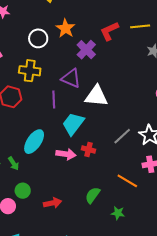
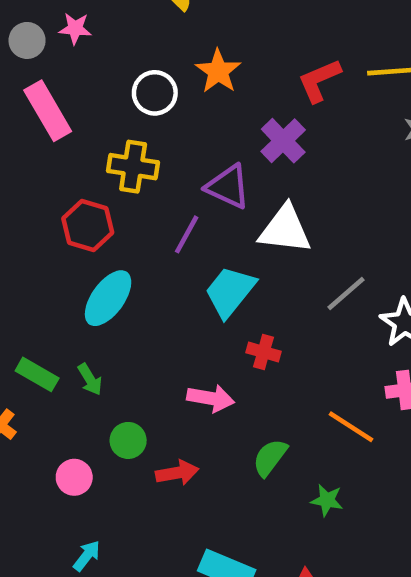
purple cross: (86, 50) -> (283, 141), moved
purple line: (54, 99) -> (187, 234), turned 30
gray line: (122, 136) -> (346, 294), moved
cyan ellipse: (34, 142) -> (108, 298), moved
pink arrow: (66, 154) -> (211, 398), moved
green circle: (23, 191) -> (128, 440), moved

